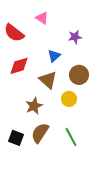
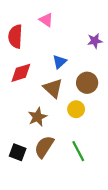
red semicircle: (14, 33) -> (15, 36), turned 55
purple star: (75, 37) -> (95, 41), moved

